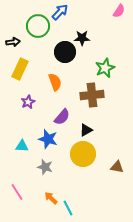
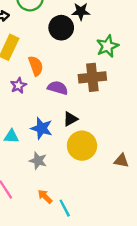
orange semicircle: (55, 82) -> (36, 66), moved
purple semicircle: (62, 117) -> (58, 88), moved, turned -114
black triangle: (86, 130) -> (70, 119), moved

